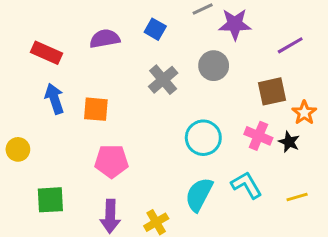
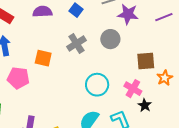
purple line: (290, 45) -> (164, 17), moved
orange square: (96, 109) -> (43, 58), moved
black star: (289, 142) -> (145, 105), moved
pink pentagon: (111, 161) -> (18, 78), moved

